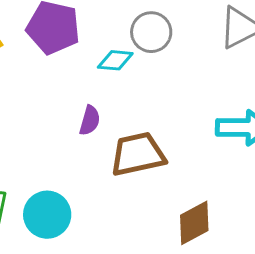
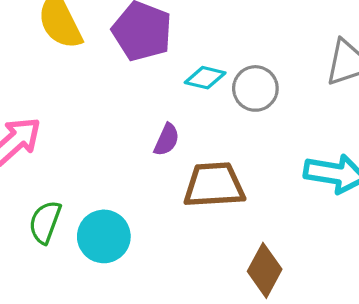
gray circle: (151, 32) -> (255, 88), moved
brown diamond: (194, 223) -> (265, 270), turned -42

